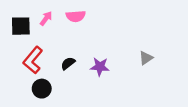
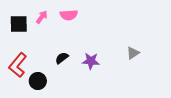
red L-shape: (33, 60) -> (18, 65), moved

